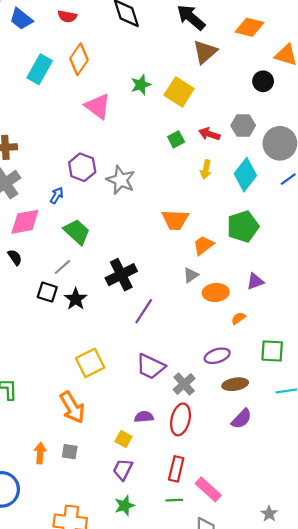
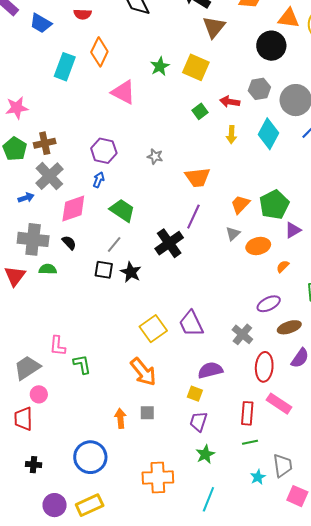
black circle: (263, 81) -> (271, 46), size x1.5
purple hexagon: (82, 167) -> (104, 151), moved
gray star: (121, 180) -> (155, 156), size x0.6
orange trapezoid: (175, 220) -> (198, 177), moved
green pentagon: (243, 226) -> (274, 205), moved
purple line: (144, 311) -> (193, 217), moved
purple trapezoid: (150, 367) -> (191, 324), moved, turned 48
purple semicircle: (144, 417) -> (210, 370), size x1.4
red ellipse: (180, 419) -> (264, 367), moved
pink rectangle: (208, 489) -> (279, 404), moved

